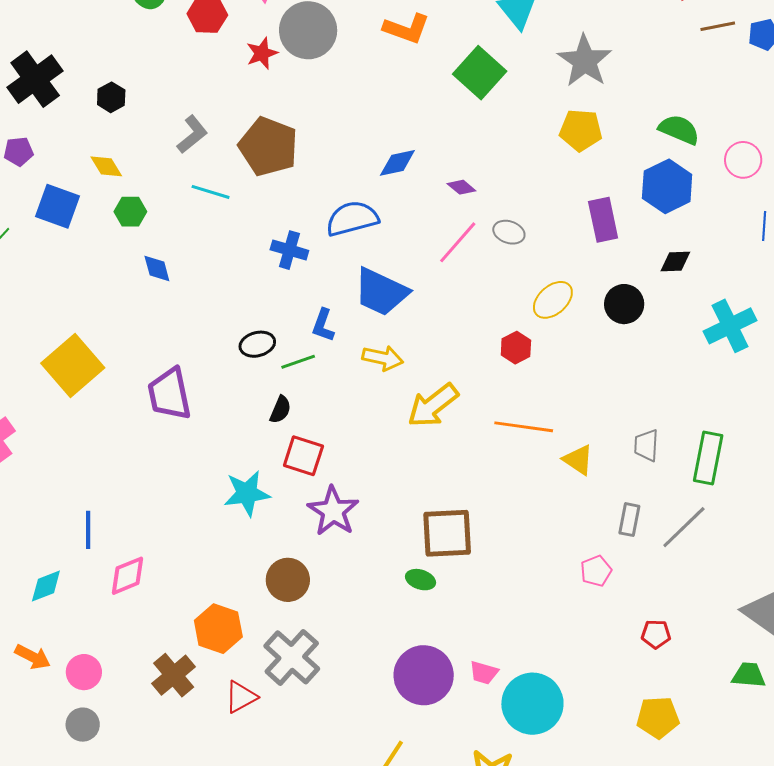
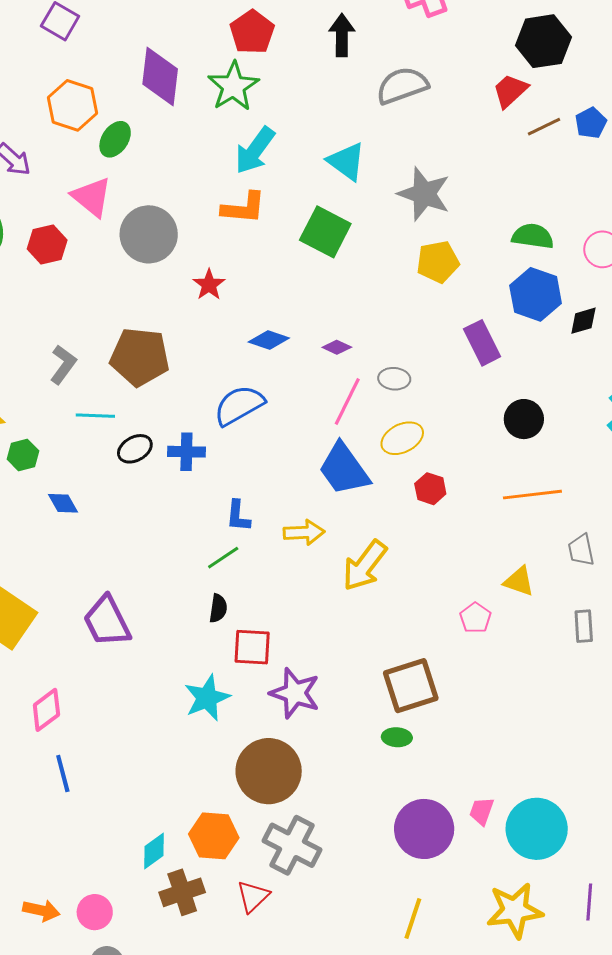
red star: (262, 53) -> (209, 285), moved
blue diamond: (397, 163) -> (269, 340), turned 45
black diamond: (675, 262) -> (583, 321), moved
blue trapezoid: (381, 292) -> (344, 469), moved, turned 44
yellow ellipse: (553, 300) -> (402, 438), moved, turned 30
black ellipse: (257, 344) -> (135, 449), moved
orange line: (524, 427) -> (532, 495), moved
pink pentagon: (596, 571) -> (475, 618), moved
pink diamond: (128, 576) -> (46, 710), moved
brown circle: (288, 580) -> (269, 771), size x1.5
cyan diamond: (46, 586) -> (154, 851), moved
pink trapezoid: (484, 673) -> (482, 811), turned 108
brown cross: (174, 675) -> (182, 892), turned 36

